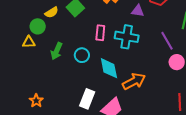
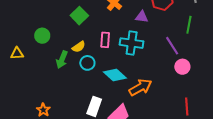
yellow semicircle: (52, 12) -> (79, 47), moved
yellow triangle: (29, 42) -> (17, 53), moved
cyan diamond: (109, 68) -> (115, 75), turned -35

